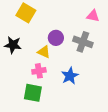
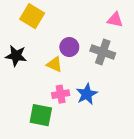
pink cross: (39, 71) -> (61, 94), moved

